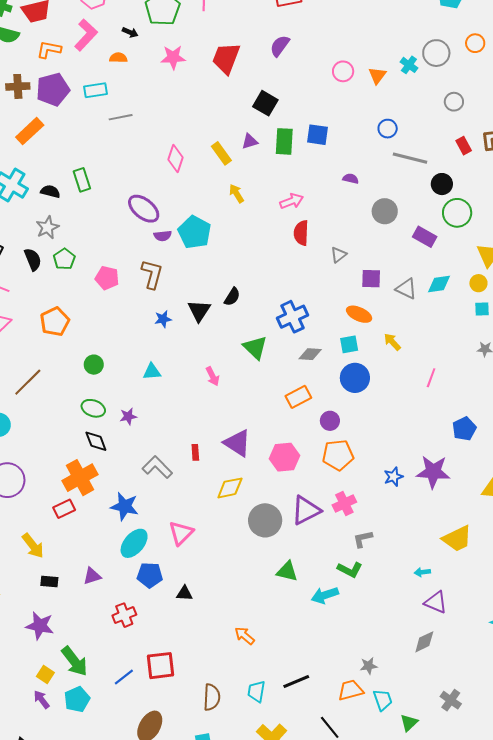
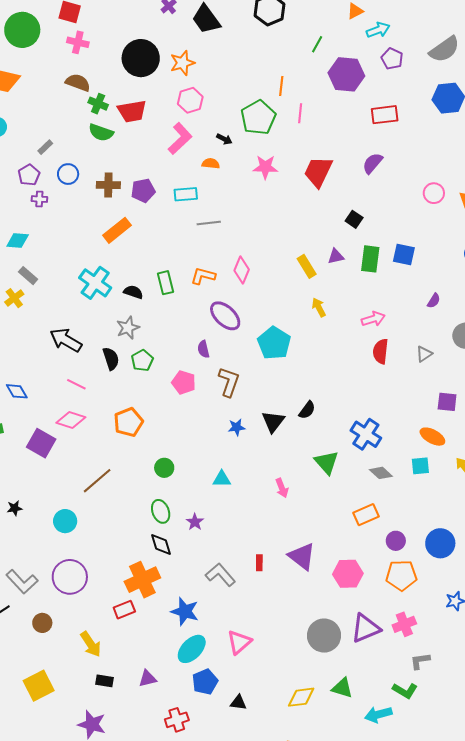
orange L-shape: (49, 50) -> (203, 276), moved
purple pentagon: (53, 89) -> (143, 191), size x0.7
black square: (265, 103) -> (354, 219), size x0.7
pink diamond: (176, 158) -> (242, 270), moved
purple semicircle: (351, 179) -> (434, 301), turned 105
purple semicircle: (163, 236) -> (203, 349), moved, turned 78
gray triangle: (339, 255) -> (424, 354), moved
blue cross: (292, 317) -> (366, 434), turned -36
gray diamond: (310, 354) -> (381, 473), turned 35
blue circle: (355, 378) -> (440, 543), moved
green ellipse: (93, 408) -> (161, 511), turned 45
purple star: (128, 416) -> (195, 522), turned -30
yellow diamond: (230, 488) -> (301, 697), moved
blue pentagon: (150, 575) -> (205, 682), turned -30

